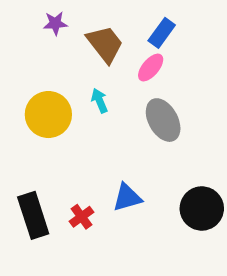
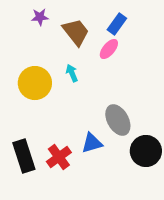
gray ellipse: (163, 120) -> (118, 120), moved
red cross: (82, 217) -> (59, 157), size x1.4

